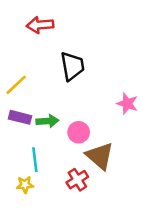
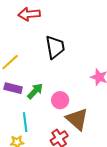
green arrow: (47, 121) -> (35, 91), turned -42

